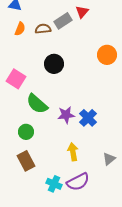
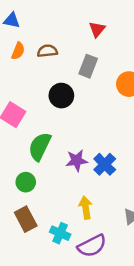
gray rectangle: (63, 21) -> (88, 66), moved, turned -36
green semicircle: (37, 104) -> (40, 146), turned 75
cyan cross: (54, 184) -> (60, 233), moved

